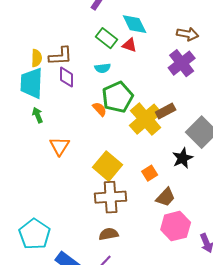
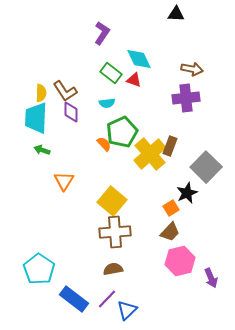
brown L-shape: (61, 56) -> (65, 91), turned 60
purple cross: (182, 63) -> (186, 98), turned 32
brown rectangle: (166, 111) -> (170, 146), turned -42
green arrow: (38, 115) -> (42, 150), turned -49
orange square: (150, 173) -> (171, 208), moved

